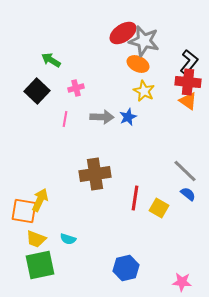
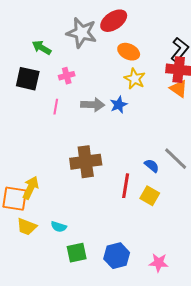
gray star: (144, 41) -> (82, 33), moved
black square: (37, 91) -> (28, 79), turned -30
blue semicircle: (188, 194) -> (152, 166), moved
green square: (40, 265) -> (77, 253), moved, size x0.7
pink star: (182, 282) -> (159, 263), moved

